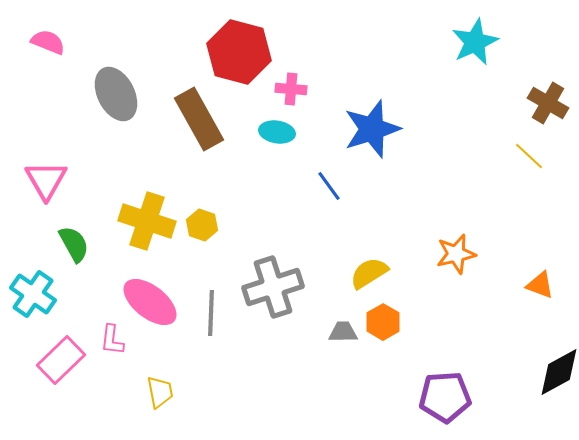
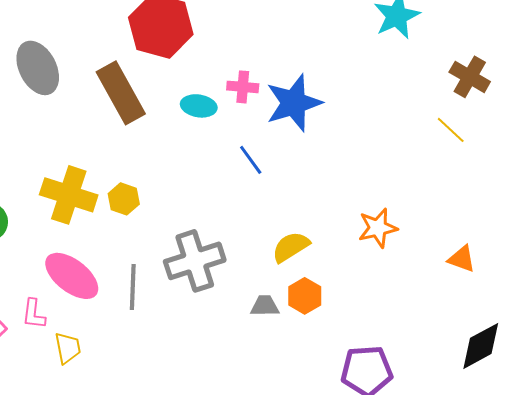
pink cross: (291, 89) -> (243, 87), moved
yellow trapezoid: (160, 392) -> (68, 348), moved

